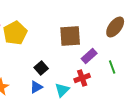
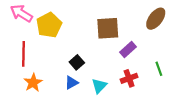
green line: (112, 67) -> (159, 69), moved
red cross: (82, 78) -> (129, 78), moved

